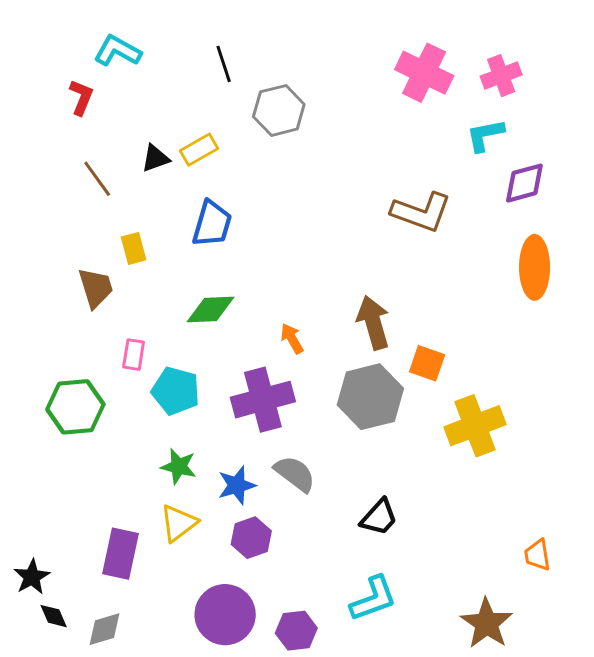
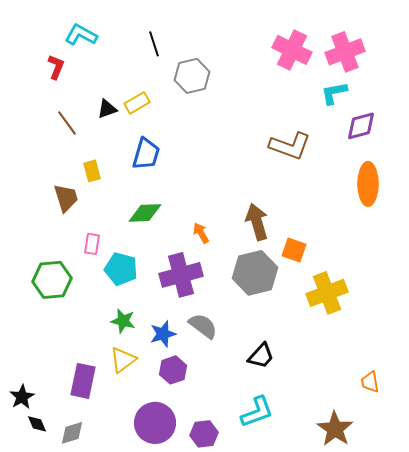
pink cross: (501, 76) -> (345, 52), size x1.4

